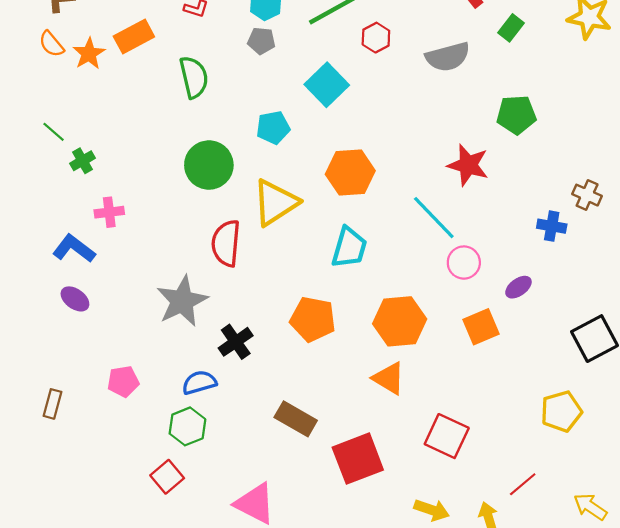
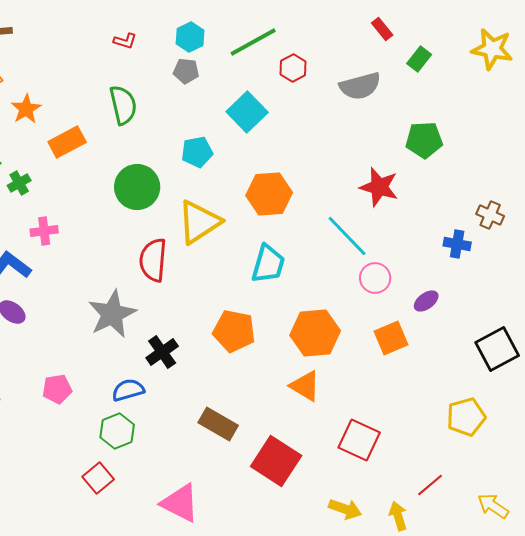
orange rectangle: (134, 36) -> (67, 142), moved
orange star: (89, 54) -> (26, 109), moved
red square: (358, 459) -> (276, 461), turned -36

